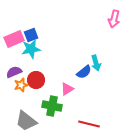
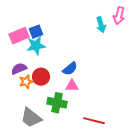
cyan arrow: (96, 63) -> (101, 25), moved
blue semicircle: (84, 72) -> (70, 69), moved
pink triangle: (67, 89) -> (72, 86), turned 32

